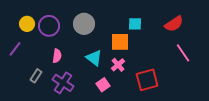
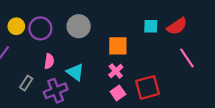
cyan square: (135, 24) -> (151, 26), moved
cyan triangle: (94, 58) -> (75, 72), moved
purple cross: (63, 83) -> (56, 91), turned 35
pink square: (103, 85) -> (118, 93), moved

